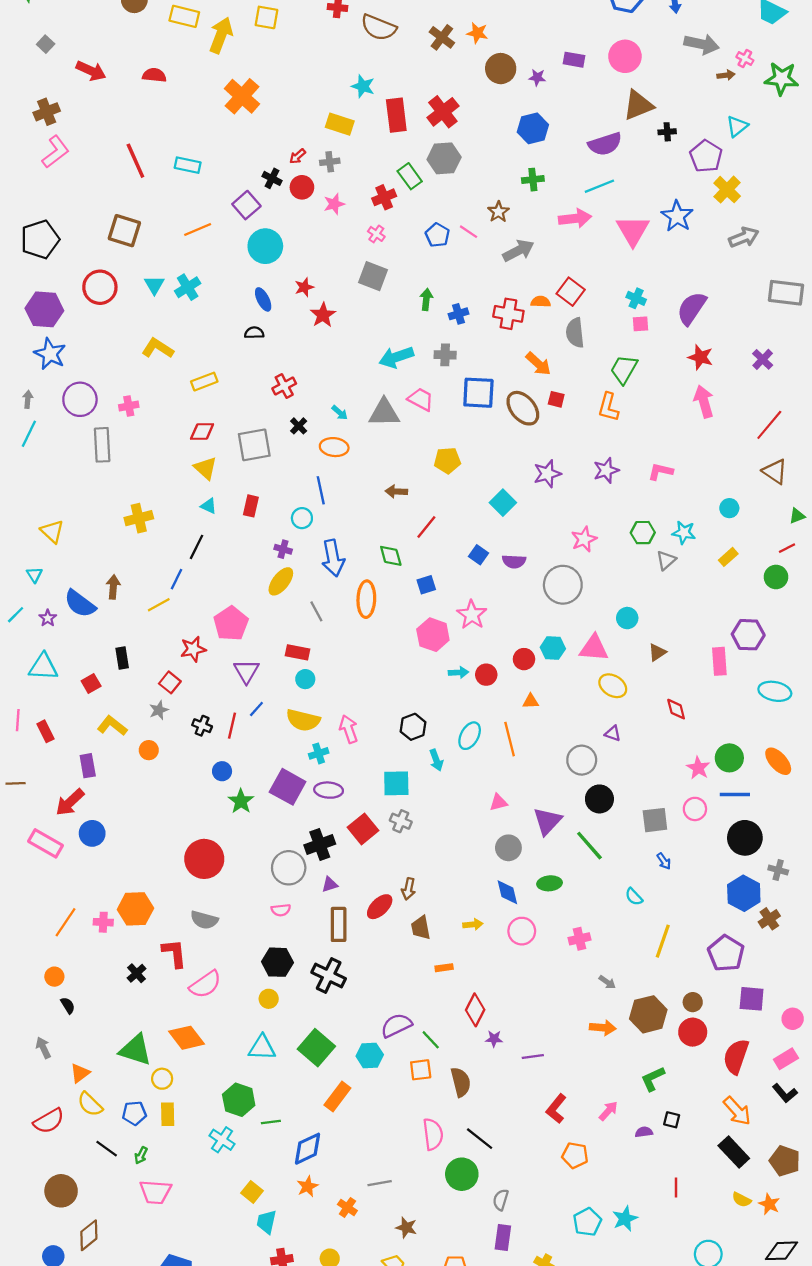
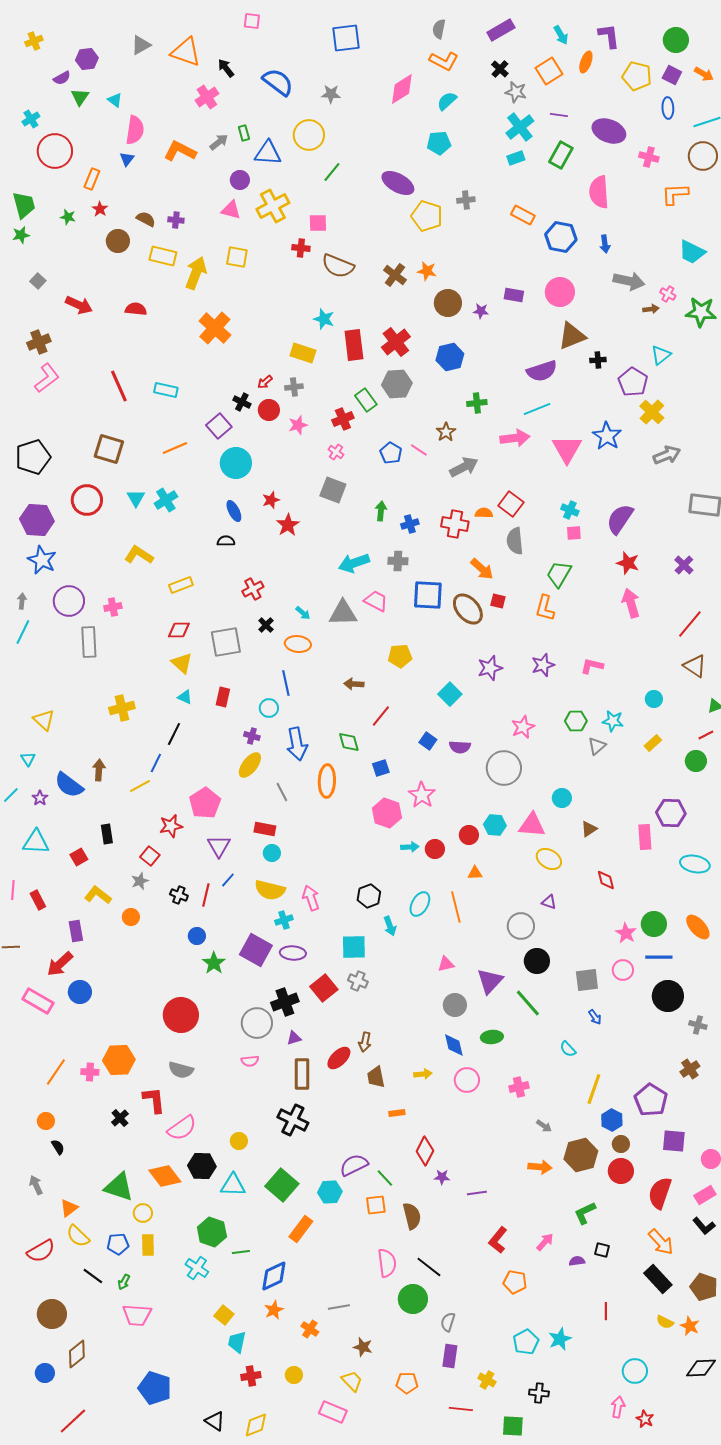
blue hexagon: (533, 128) -> (450, 357), moved
blue hexagon: (744, 893) -> (612, 1120), moved, size x0.7
black hexagon: (278, 962) -> (202, 1166), moved

